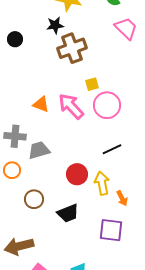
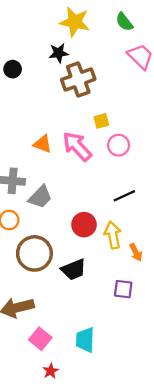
pink circle: (107, 105) -> (119, 145), size x0.7
gray trapezoid: (39, 150) -> (40, 197), turned 150
brown circle: (34, 199) -> (34, 253), size x1.6
purple square: (111, 230) -> (123, 289), size x0.7

